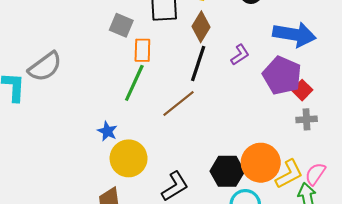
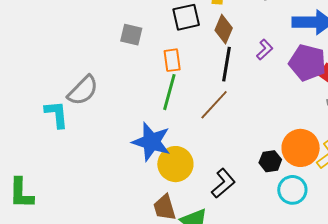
gray square: (121, 25) -> (131, 35), moved
blue star: (107, 131) -> (151, 142), size x2.0
black hexagon: (227, 171) -> (270, 161), size x0.7

